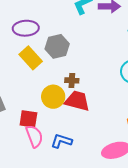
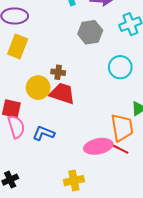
gray hexagon: (57, 46) -> (90, 32), moved
yellow rectangle: (31, 58) -> (18, 46), turned 60

